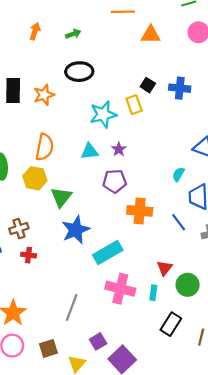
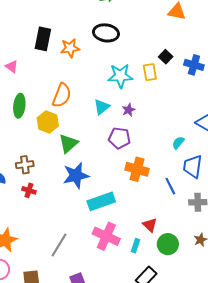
cyan triangle: (90, 151) -> (102, 107), turned -42
red triangle: (165, 268) -> (150, 225), turned -35

